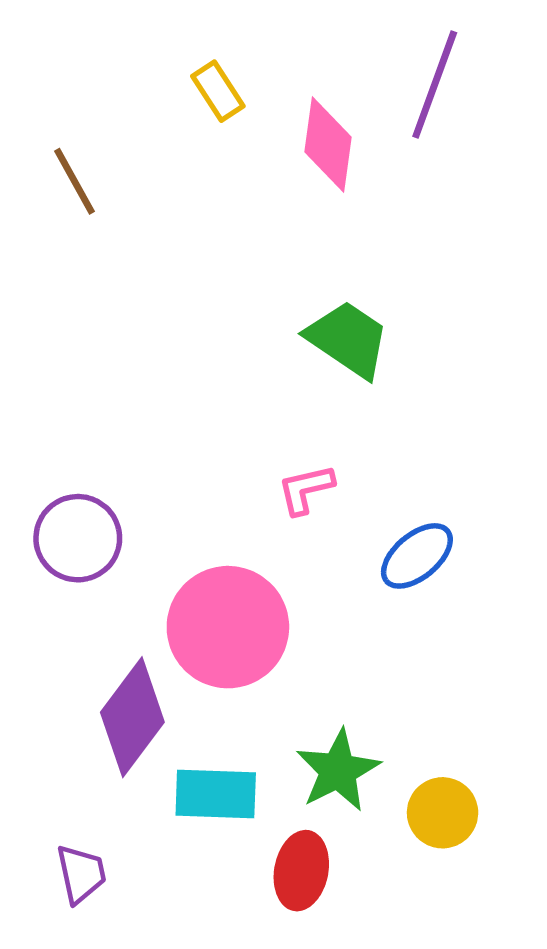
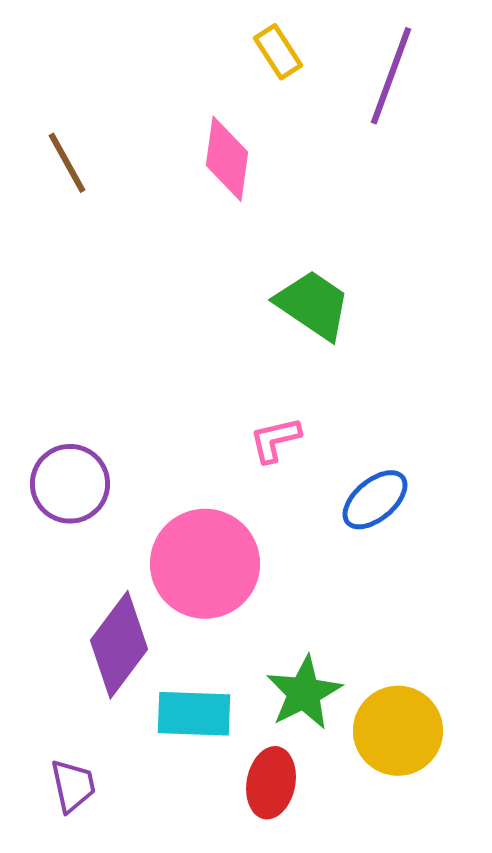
yellow rectangle: (218, 91) -> (278, 52), moved
pink diamond: (328, 145) -> (227, 159), moved
yellow circle: (443, 813) -> (398, 731), size x1.4

